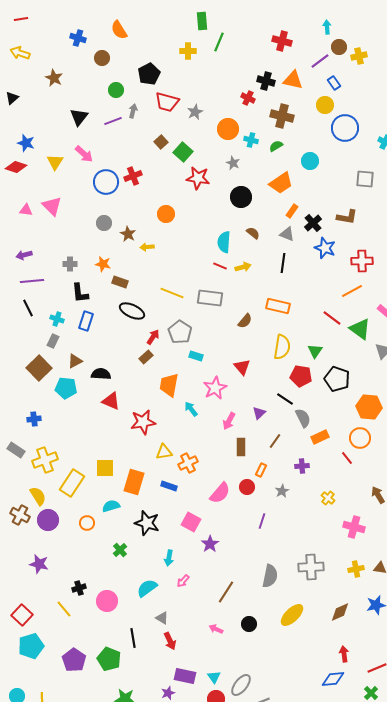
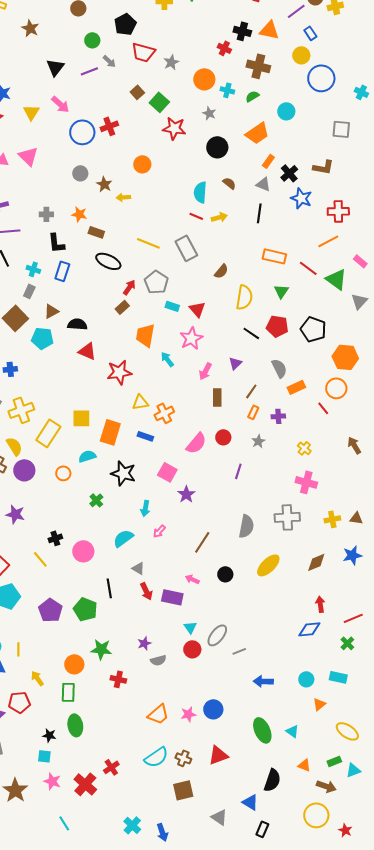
gray arrow: (133, 111) -> (109, 61), turned 120
gray rectangle: (210, 298) -> (186, 248), turned 55
orange rectangle: (278, 306) -> (274, 256), moved
yellow semicircle: (282, 347) -> (244, 297), moved
green triangle: (315, 351) -> (281, 291), moved
red triangle: (242, 367) -> (197, 309), moved
black line: (285, 399) -> (251, 333), moved
orange rectangle: (261, 470) -> (253, 412), moved
pink cross: (354, 527) -> (306, 482), moved
purple rectangle: (185, 676) -> (172, 597), moved

